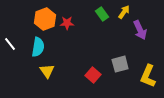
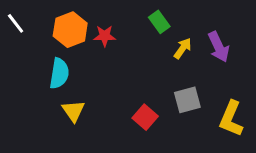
yellow arrow: (124, 12) -> (183, 48), moved
white line: (10, 44) -> (16, 23), moved

